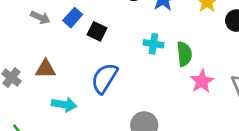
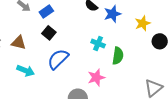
black square: (97, 31) -> (49, 33), moved
pink star: (202, 81) -> (96, 77), moved

